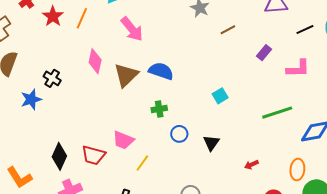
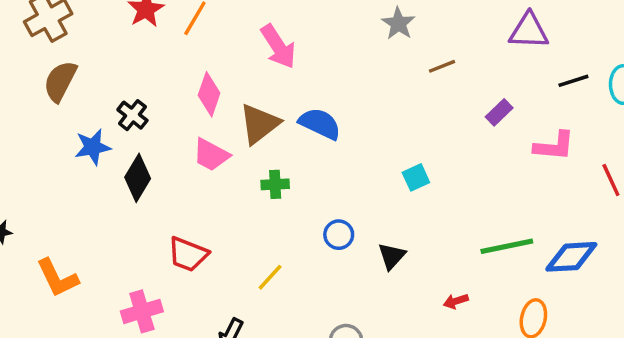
green cross: (159, 109) -> (275, 184), moved
green line: (277, 113) -> (507, 246), moved
pink trapezoid: (123, 140) -> (211, 155), moved
black diamond: (59, 156) -> (138, 178), moved

